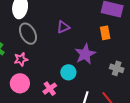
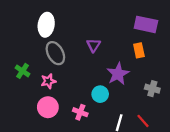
purple triangle: (63, 27) -> (94, 45), turned -32
pink cross: (50, 89) -> (80, 112), turned -32

